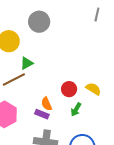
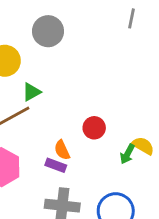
yellow semicircle: (93, 89) -> (143, 146), moved
green arrow: (76, 109) -> (127, 154), moved

